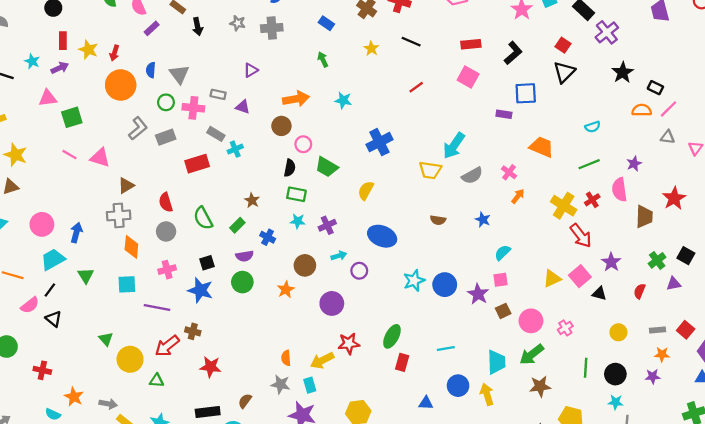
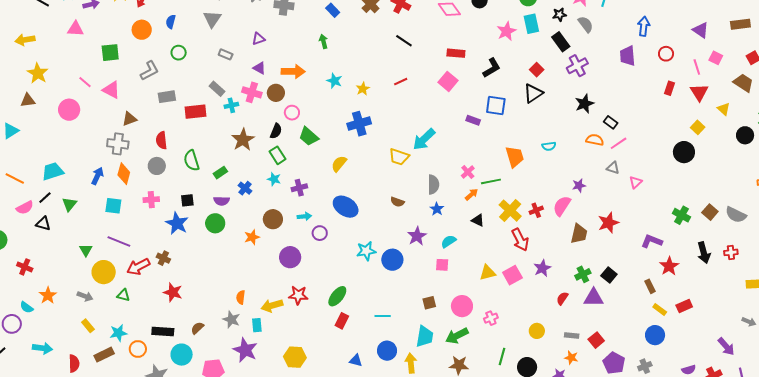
yellow star: (371, 48) -> (363, 89), moved
gray triangle: (179, 74) -> (212, 19), moved
orange circle: (121, 85) -> (142, 30), size x0.7
purple triangle: (243, 107) -> (259, 68), moved
pink cross: (193, 108) -> (252, 92), moved
green square: (72, 117) -> (110, 53), moved
gray rectangle: (166, 137) -> (167, 97), moved
orange trapezoid: (542, 147) -> (515, 157), moved, turned 40
green line: (589, 164) -> (491, 181), moved
gray semicircle: (472, 176) -> (433, 185), moved, turned -72
pink semicircle: (619, 190) -> (562, 206), turned 30
green rectangle: (296, 194) -> (277, 155), turned 36
brown star: (252, 200) -> (243, 140), moved, size x1.6
pink circle: (42, 224) -> (69, 110), moved
blue arrow: (76, 233) -> (97, 176), moved
green triangle: (86, 276) -> (69, 204), moved
purple triangle: (674, 284) -> (594, 298), size x1.5
purple star: (478, 294) -> (417, 236), moved
black triangle: (599, 294) -> (478, 220), moved
purple line: (157, 308) -> (119, 241), moved
brown square: (503, 311) -> (429, 303), moved
black triangle: (54, 319) -> (43, 224), turned -35
gray arrow: (108, 404) -> (85, 296), moved

